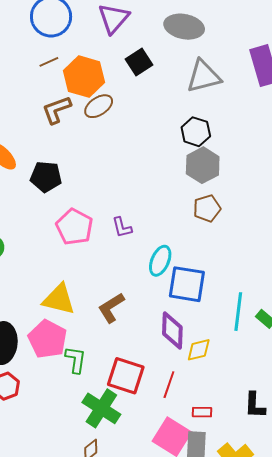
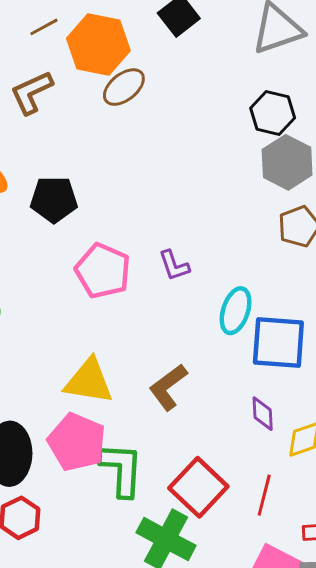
brown L-shape: (57, 110) -> (32, 92), moved
purple diamond: (172, 330) -> (263, 414), size x0.6
green L-shape: (76, 360) -> (121, 470), size x1.4
red square: (126, 376) -> (198, 487), turned 30

